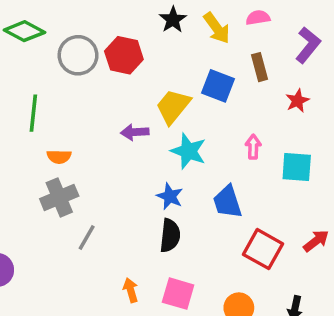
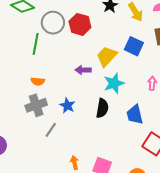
green line: (33, 113) -> (36, 44), moved
cyan star: (188, 151) -> (114, 83), turned 30
blue star: (170, 196) -> (67, 106), moved
black semicircle: (170, 235) -> (102, 108), moved

